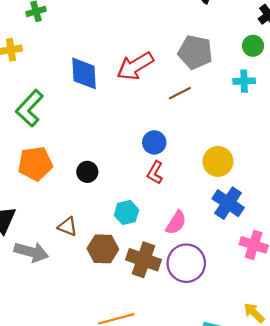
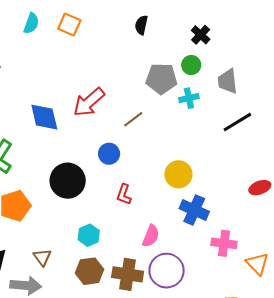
gray pentagon: (195, 52) -> (161, 79), moved
blue circle: (154, 142) -> (109, 154), moved
black circle: (87, 172) -> (68, 181), moved, size x1.8
cyan hexagon: (126, 213) -> (89, 235), moved
brown triangle: (68, 227) -> (42, 257), moved, turned 42

